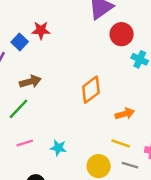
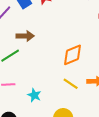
yellow line: (121, 143) -> (71, 84), moved

